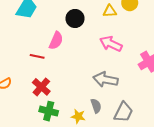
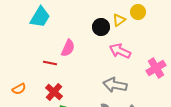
yellow triangle: (110, 11) -> (119, 20), turned -32
black circle: (75, 18) -> (101, 27), moved

